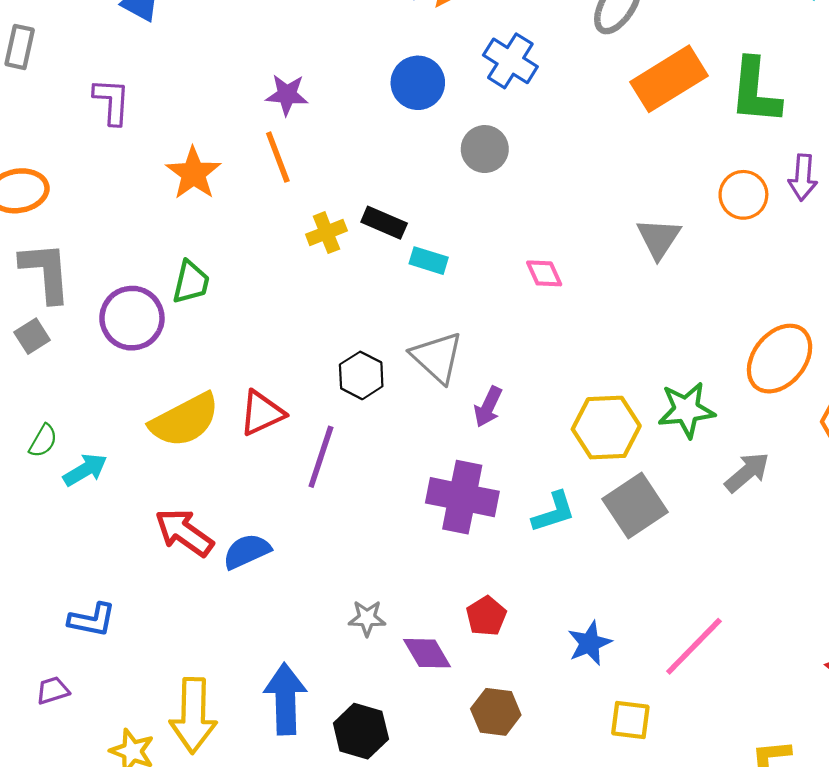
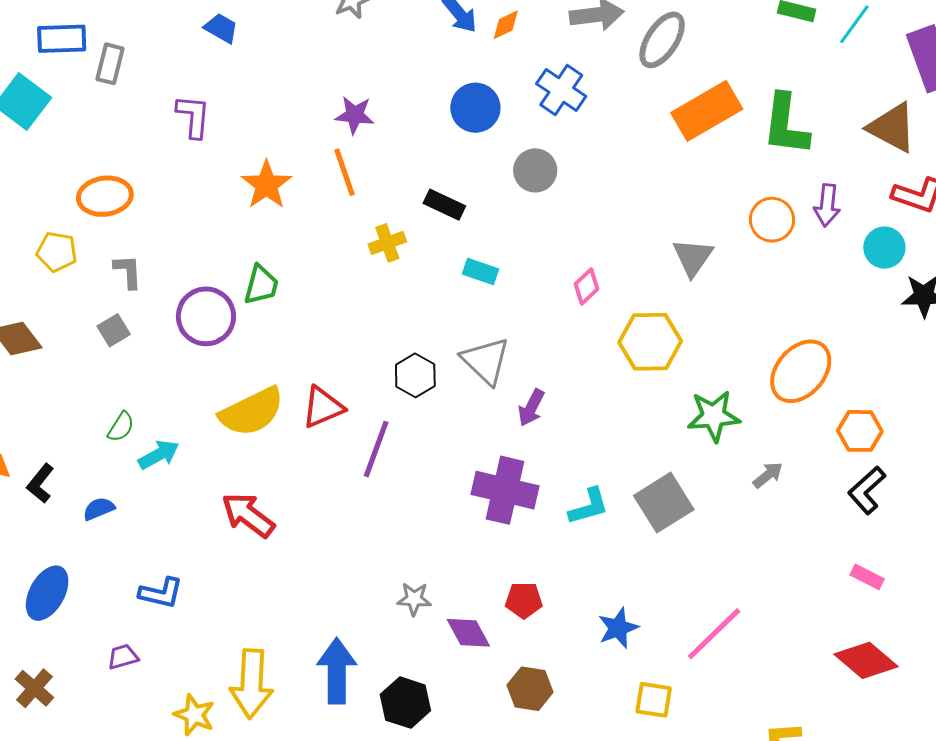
black rectangle: (384, 223) -> (444, 205), moved
gray L-shape: (46, 272) -> (128, 272), size x0.6
pink diamond: (544, 273) -> (586, 287), turned 69
yellow hexagon: (606, 428) -> (650, 342), moved
gray arrow: (747, 472) -> (768, 475), size x0.7
blue semicircle: (247, 551) -> (99, 509), moved, size x0.7
red pentagon: (486, 616) -> (524, 600), turned 30

